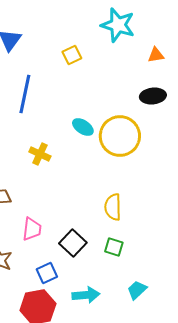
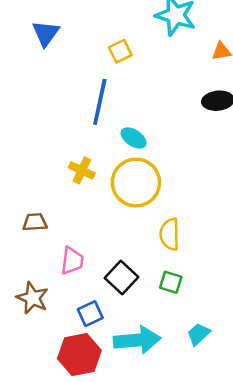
blue line: (25, 94) -> (100, 102), moved
yellow circle: (120, 136) -> (136, 182), moved
cyan arrow: (86, 295) -> (137, 340), size x1.4

